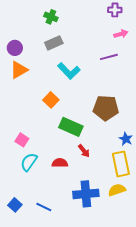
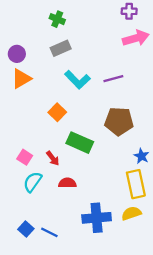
pink arrow: (121, 34) -> (136, 38), size x1.6
purple line: (109, 57) -> (113, 79), moved
red arrow: (84, 151) -> (53, 158), moved
blue square: (15, 205) -> (26, 229), moved

